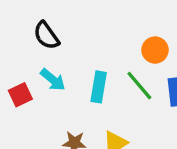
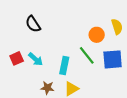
cyan arrow: (53, 80) -> (36, 59), moved
cyan rectangle: (99, 87) -> (64, 65), moved

